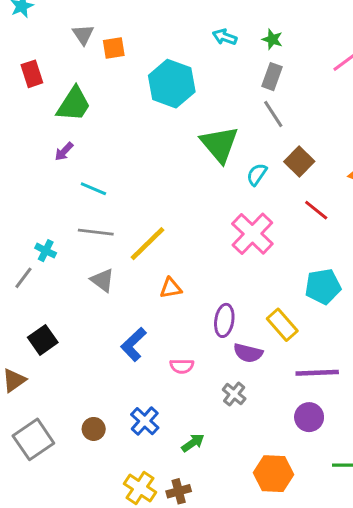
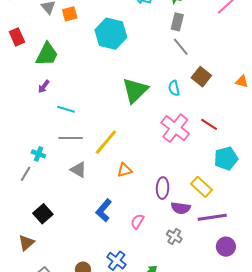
green triangle: (219, 144) -> (135, 90), moved, turned 32
cyan semicircle: (257, 174) -> (174, 88), turned -42
red line: (316, 210) -> (209, 124), moved
pink semicircle: (182, 366) -> (137, 221), turned 126
purple line: (317, 373) -> (212, 217), moved

